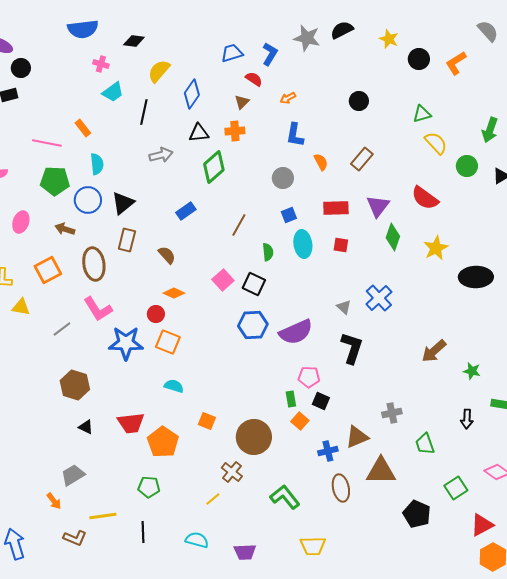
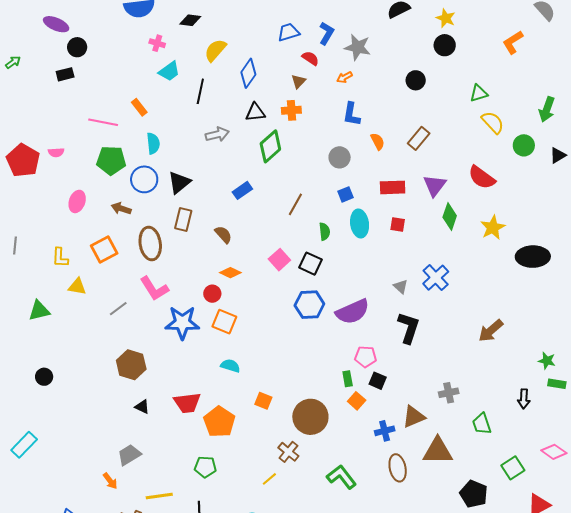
gray star: (307, 38) -> (358, 47), moved
black circle: (419, 59) -> (445, 45), moved
green star: (472, 371) -> (547, 361), moved

